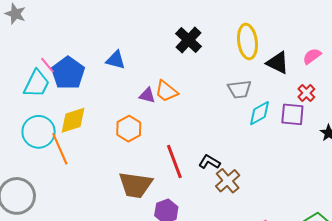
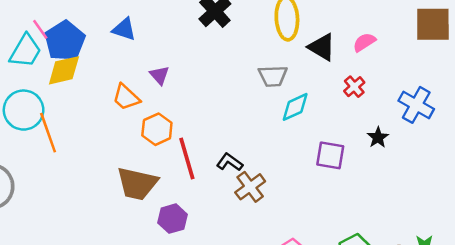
orange trapezoid: (166, 91) -> (126, 97), moved
purple triangle: (147, 95) -> (159, 75), turned 30
purple square: (292, 114) -> (330, 155), moved
yellow diamond: (73, 120) -> (64, 70), moved
orange hexagon: (129, 129) -> (157, 129), moved

